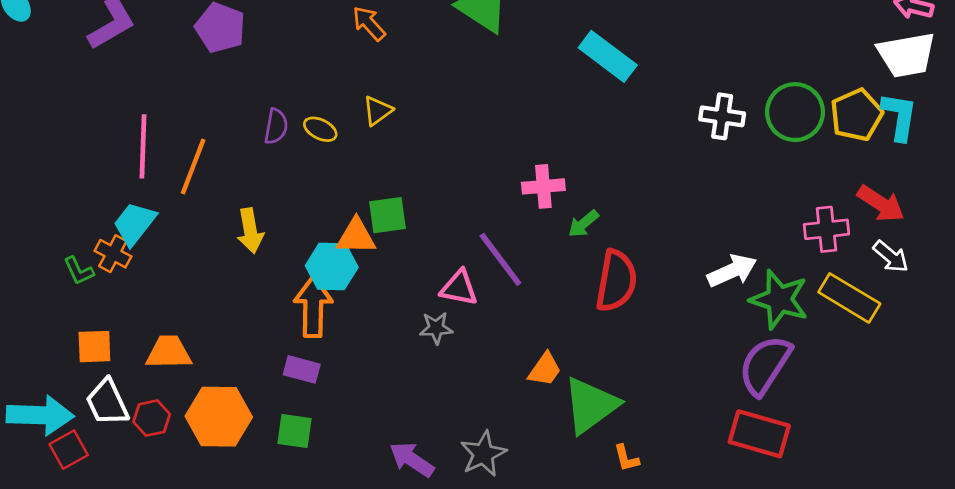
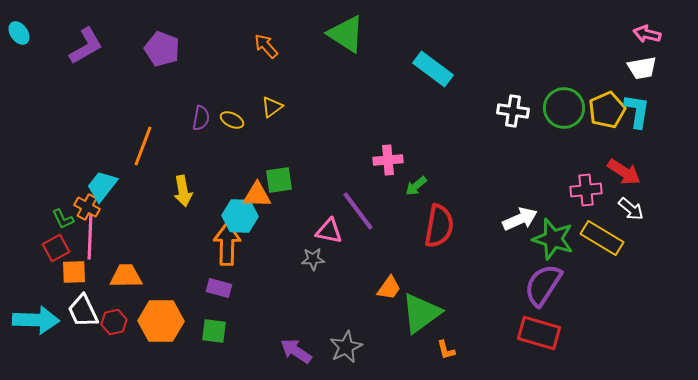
white trapezoid: (907, 55) -> (642, 68), size x0.7
pink line: (143, 146) -> (90, 237), moved
red square: (69, 450) -> (56, 248), moved

